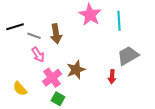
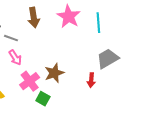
brown arrow: (56, 34) -> (34, 17), moved
green square: (58, 99) -> (43, 99), moved

